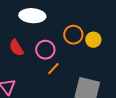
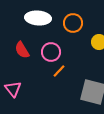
orange circle: (73, 35) -> (73, 23), moved

